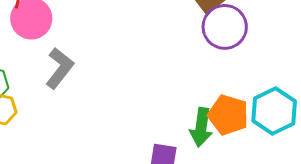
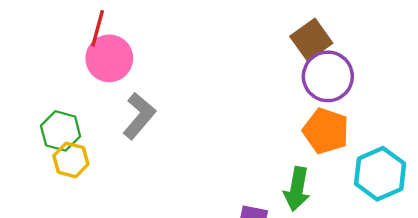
orange pentagon: (228, 115) -> (326, 131), moved

